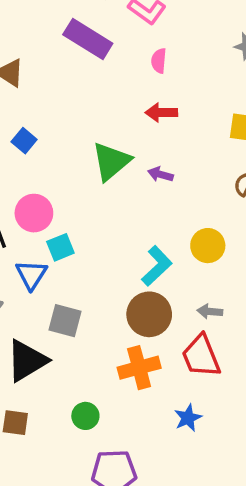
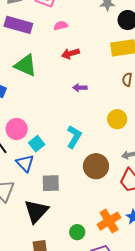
pink semicircle: (159, 61) -> (61, 26), turned 88
green triangle: (111, 161) -> (26, 65), moved, turned -40
cyan L-shape: (157, 266) -> (74, 137), moved
orange cross: (139, 368) -> (109, 221), moved

